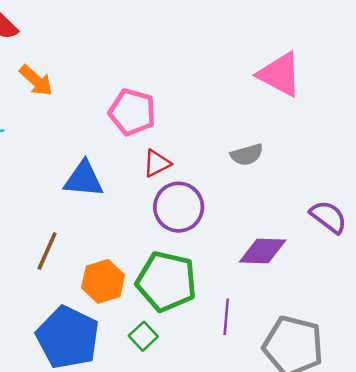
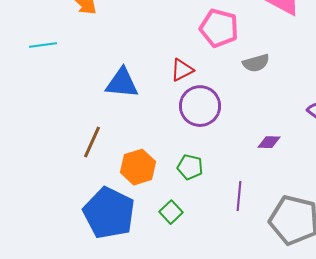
pink pentagon: (132, 112) -> (219, 28), moved
purple diamond: (263, 251) -> (269, 142), size x0.6
green pentagon: (166, 281) -> (190, 167), size x0.5

